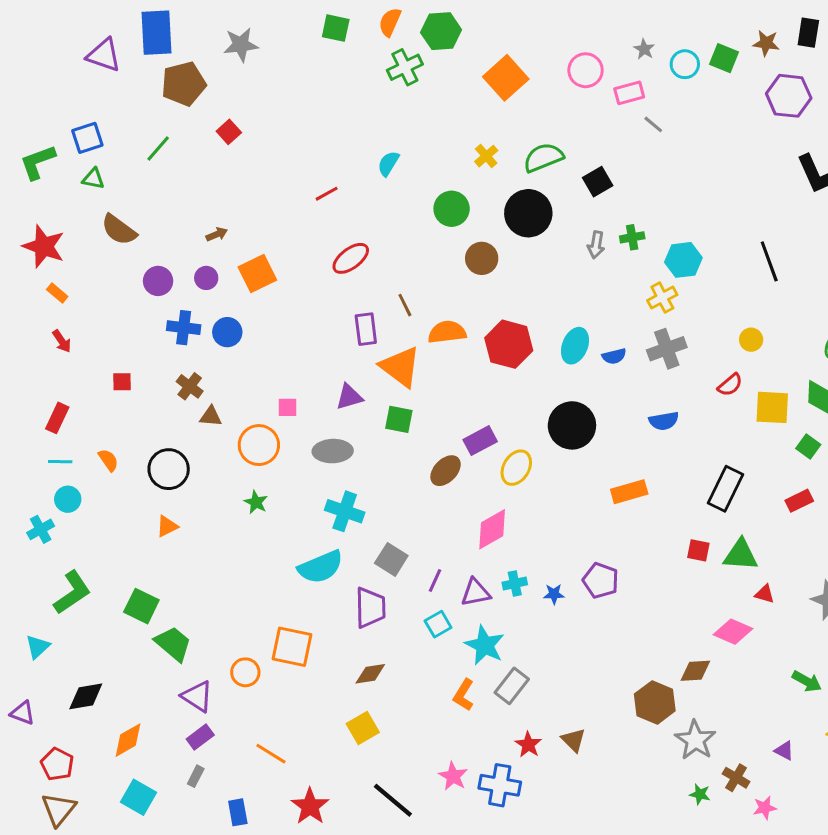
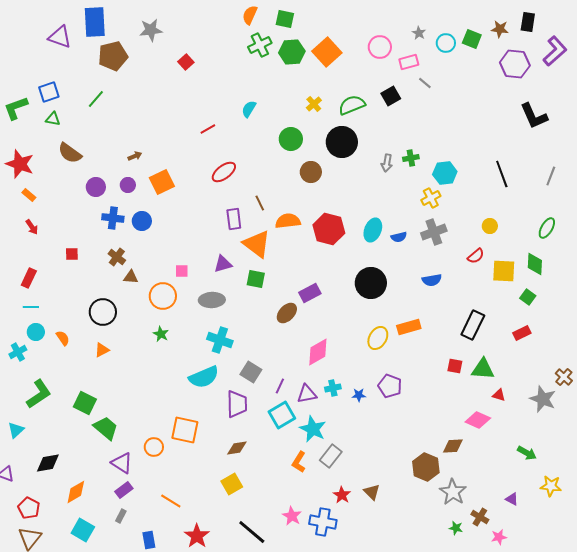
green square: (336, 28) -> (285, 19), moved
green hexagon: (441, 31) -> (292, 52), moved
red square: (229, 132) -> (186, 62), moved
black square: (598, 182) -> (391, 96), moved
orange semicircle: (108, 460) -> (63, 338), moved
yellow ellipse: (516, 468) -> (378, 338), moved
cyan square: (438, 624) -> (282, 415), size x1.5

